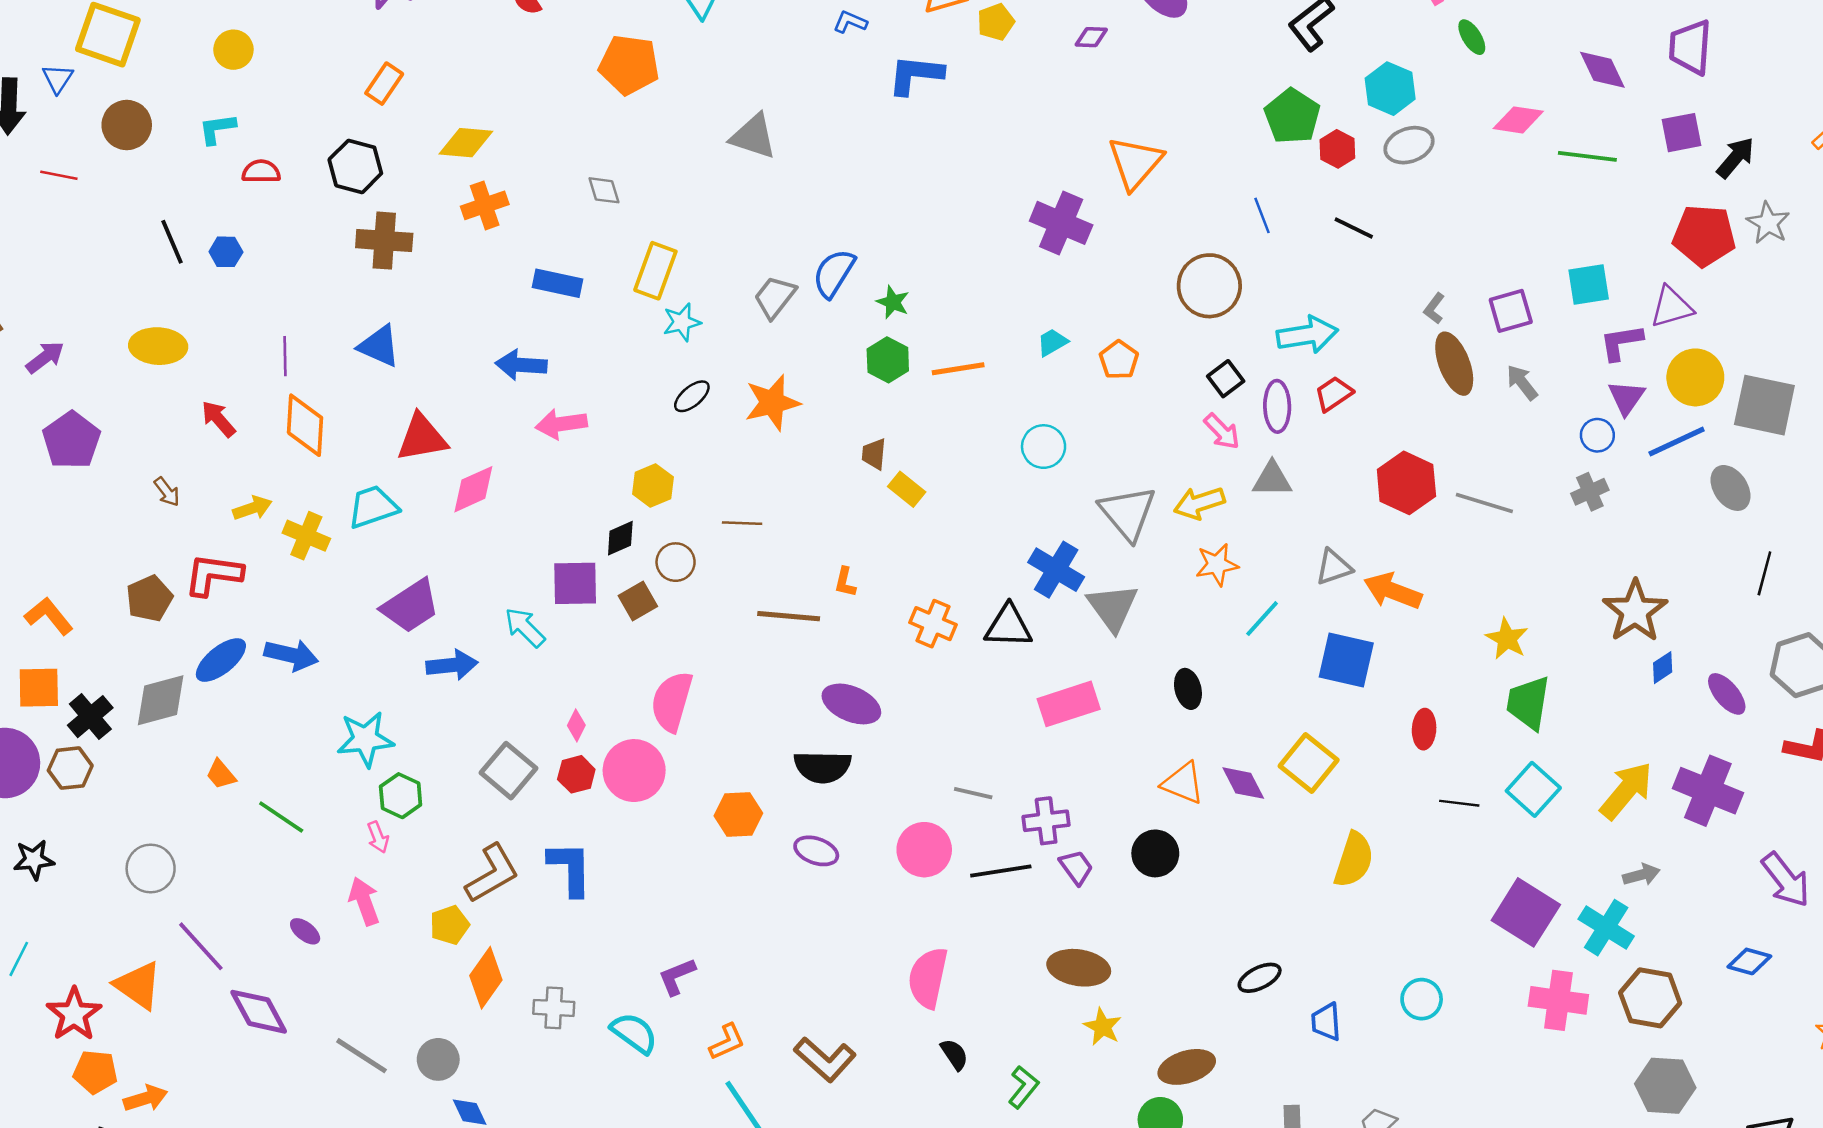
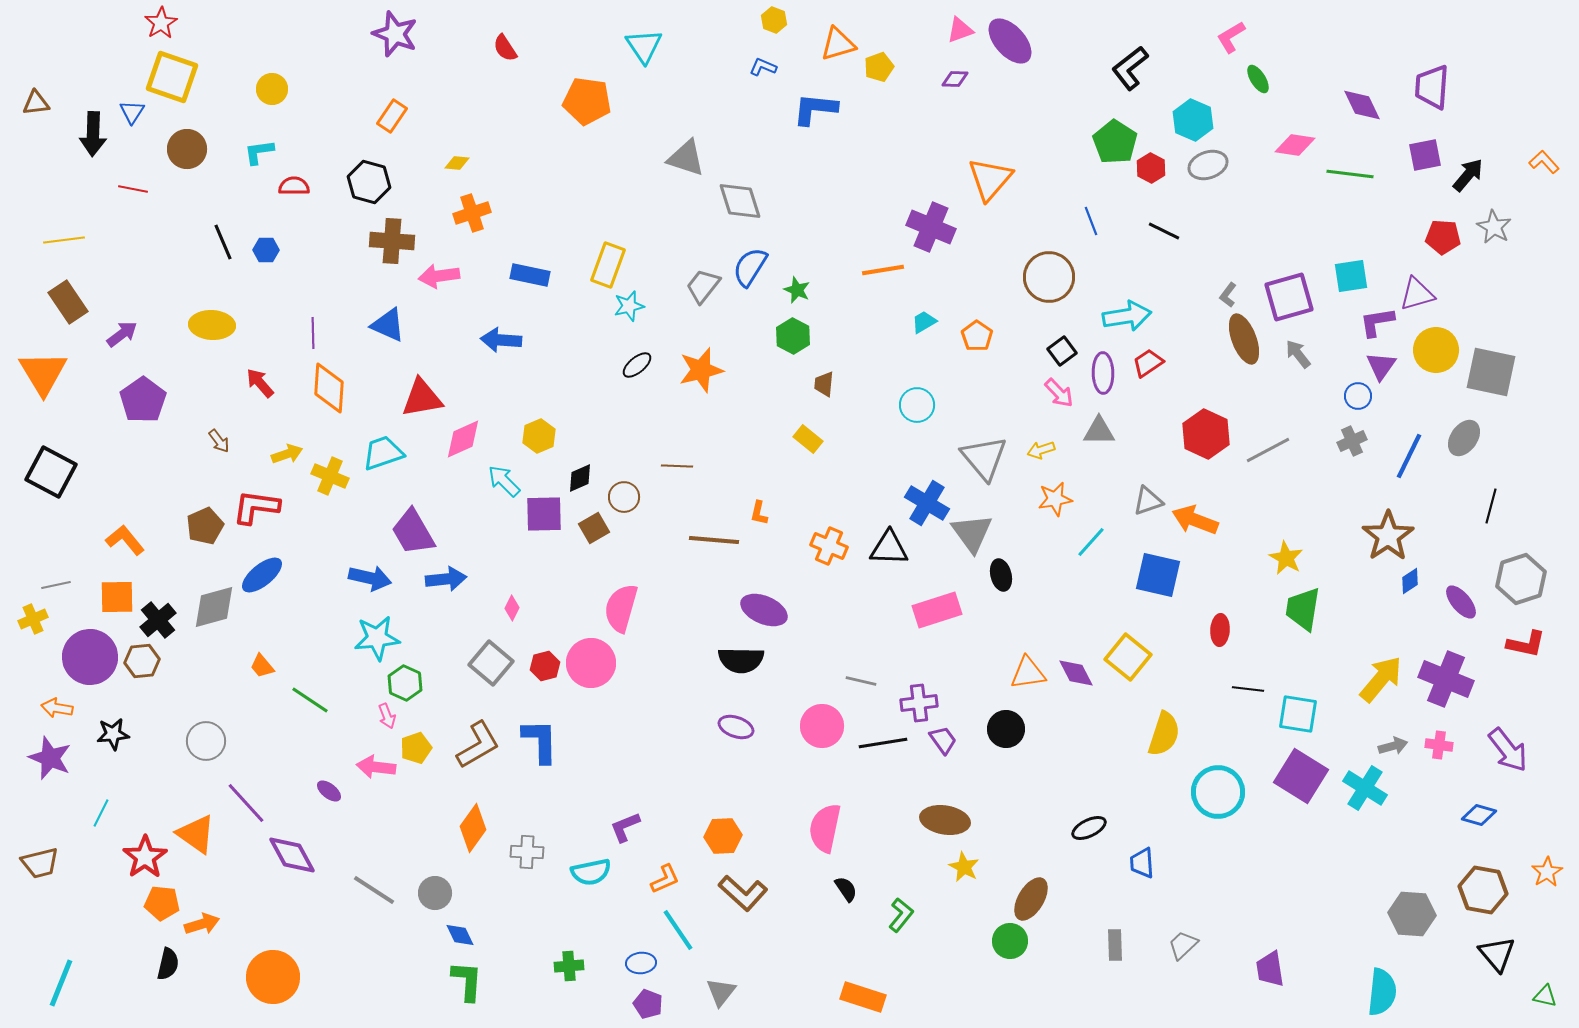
yellow diamond: (466, 143) -> (457, 163), size x0.6
gray diamond: (604, 190) -> (740, 201), moved, size x1.6
red pentagon: (1704, 236) -> (1443, 237), size x0.7
purple square: (1511, 311) -> (1289, 297), size x1.4
orange line: (958, 369) -> (883, 270), moved
pink arrow: (561, 424) -> (439, 276), moved
blue line: (1677, 441) -> (1409, 456), moved, turned -39
brown trapezoid: (874, 454) -> (824, 384), moved
yellow hexagon: (653, 485) -> (539, 436), moved
gray ellipse: (1731, 488) -> (1464, 438), turned 69
yellow arrow: (1199, 503) -> (1041, 450), size x0.7
gray line: (1484, 503) -> (1268, 450), turned -45
purple trapezoid: (411, 606) -> (413, 532), turned 93
cyan arrow: (525, 627) -> (504, 481), moved
blue arrow: (291, 655) -> (370, 578), moved
black ellipse: (1188, 689) -> (1001, 575), moved
pink diamond: (576, 725) -> (512, 608), moved
orange triangle: (1183, 783) -> (1028, 673), turned -30
cyan square: (1533, 789) -> (1298, 714), moved, turned -33
orange hexagon: (738, 815) -> (723, 836), moved
pink arrow: (364, 901) -> (376, 767), turned -63
yellow pentagon: (449, 925) -> (416, 748), moved
brown hexagon: (1650, 998) -> (1483, 890), moved
cyan circle: (1422, 999) -> (1218, 792), moved, size x1.6
pink cross: (1558, 1000) -> (1439, 745), moved, size x0.6
cyan semicircle: (634, 1033) -> (591, 872), turned 132
brown ellipse: (1187, 1067) -> (1031, 899), turned -42

